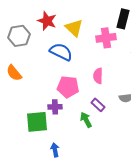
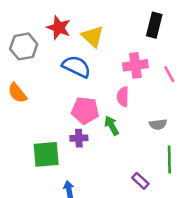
pink cross: (106, 38) -> (135, 65), moved
purple rectangle: (98, 105) -> (140, 181), moved
purple cross: (55, 107) -> (79, 138), moved
green arrow: (86, 120) -> (112, 126), moved

